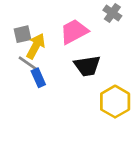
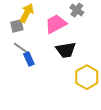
gray cross: (112, 13) -> (77, 10), moved
yellow arrow: (36, 46) -> (27, 13), moved

